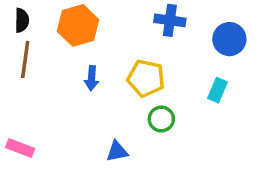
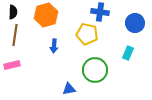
yellow pentagon: (146, 78) -> (87, 34), moved
green circle: (161, 119) -> (95, 70), size x1.6
pink rectangle: (20, 148) -> (12, 65), moved, turned -35

